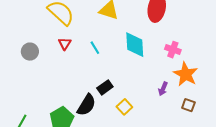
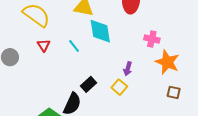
cyan diamond: (135, 45) -> (100, 31), moved
purple arrow: (163, 89) -> (128, 69), moved
yellow square: (124, 107) -> (119, 87), moved

